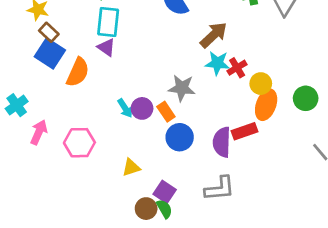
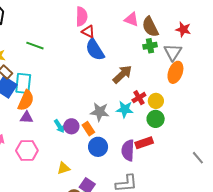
cyan rectangle: (108, 22) -> (23, 83), moved
purple triangle: (106, 47) -> (27, 117), moved, turned -32
cyan star: (217, 63) -> (125, 109), moved
yellow circle: (261, 84) -> (156, 101), moved
green circle: (306, 98) -> (156, 119), moved
orange ellipse: (266, 105) -> (175, 72), moved

